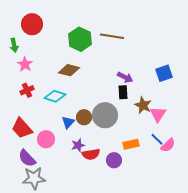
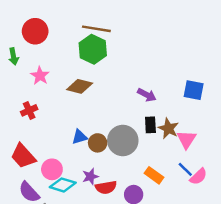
brown line: (112, 36) -> (96, 29), moved
pink star: (25, 64) -> (40, 76), moved
blue square: (164, 73) -> (194, 90), turned 30
black rectangle: (123, 92) -> (150, 125), moved
cyan diamond: (55, 96) -> (63, 185), moved
blue triangle: (68, 122) -> (80, 137), moved, turned 32
orange rectangle: (131, 144) -> (154, 175), turned 49

